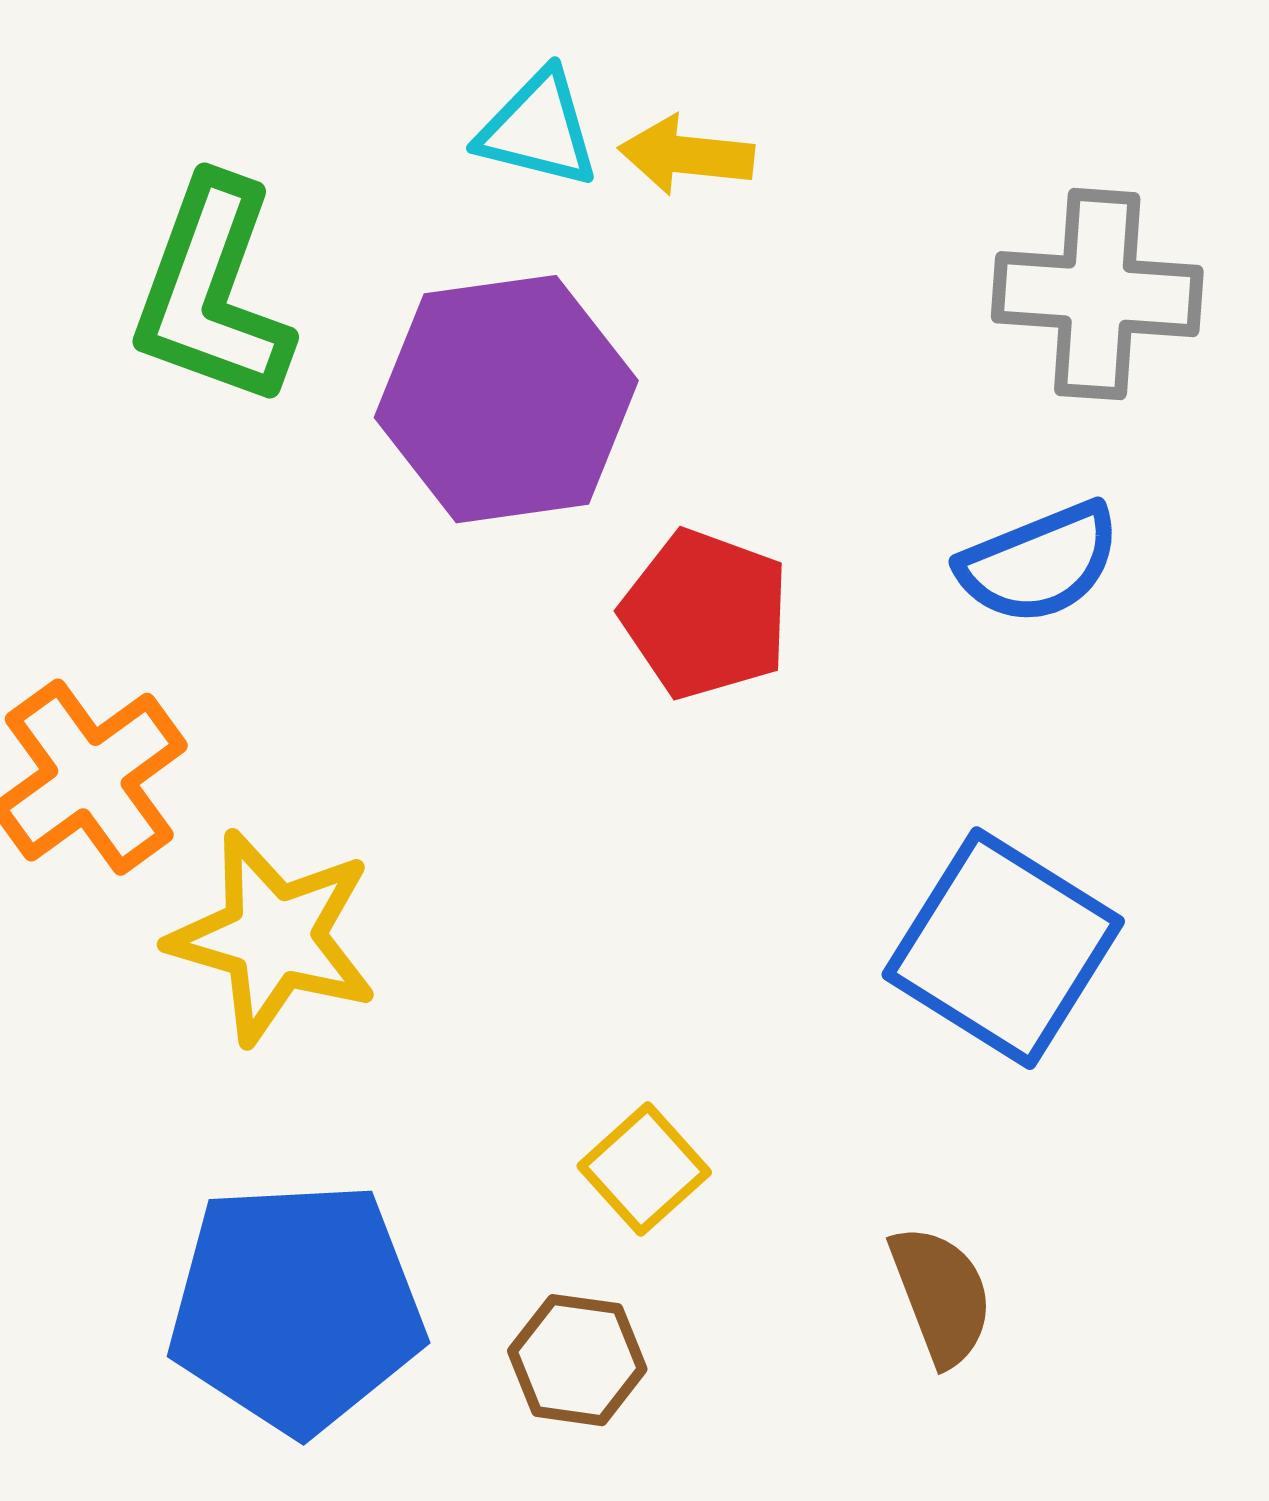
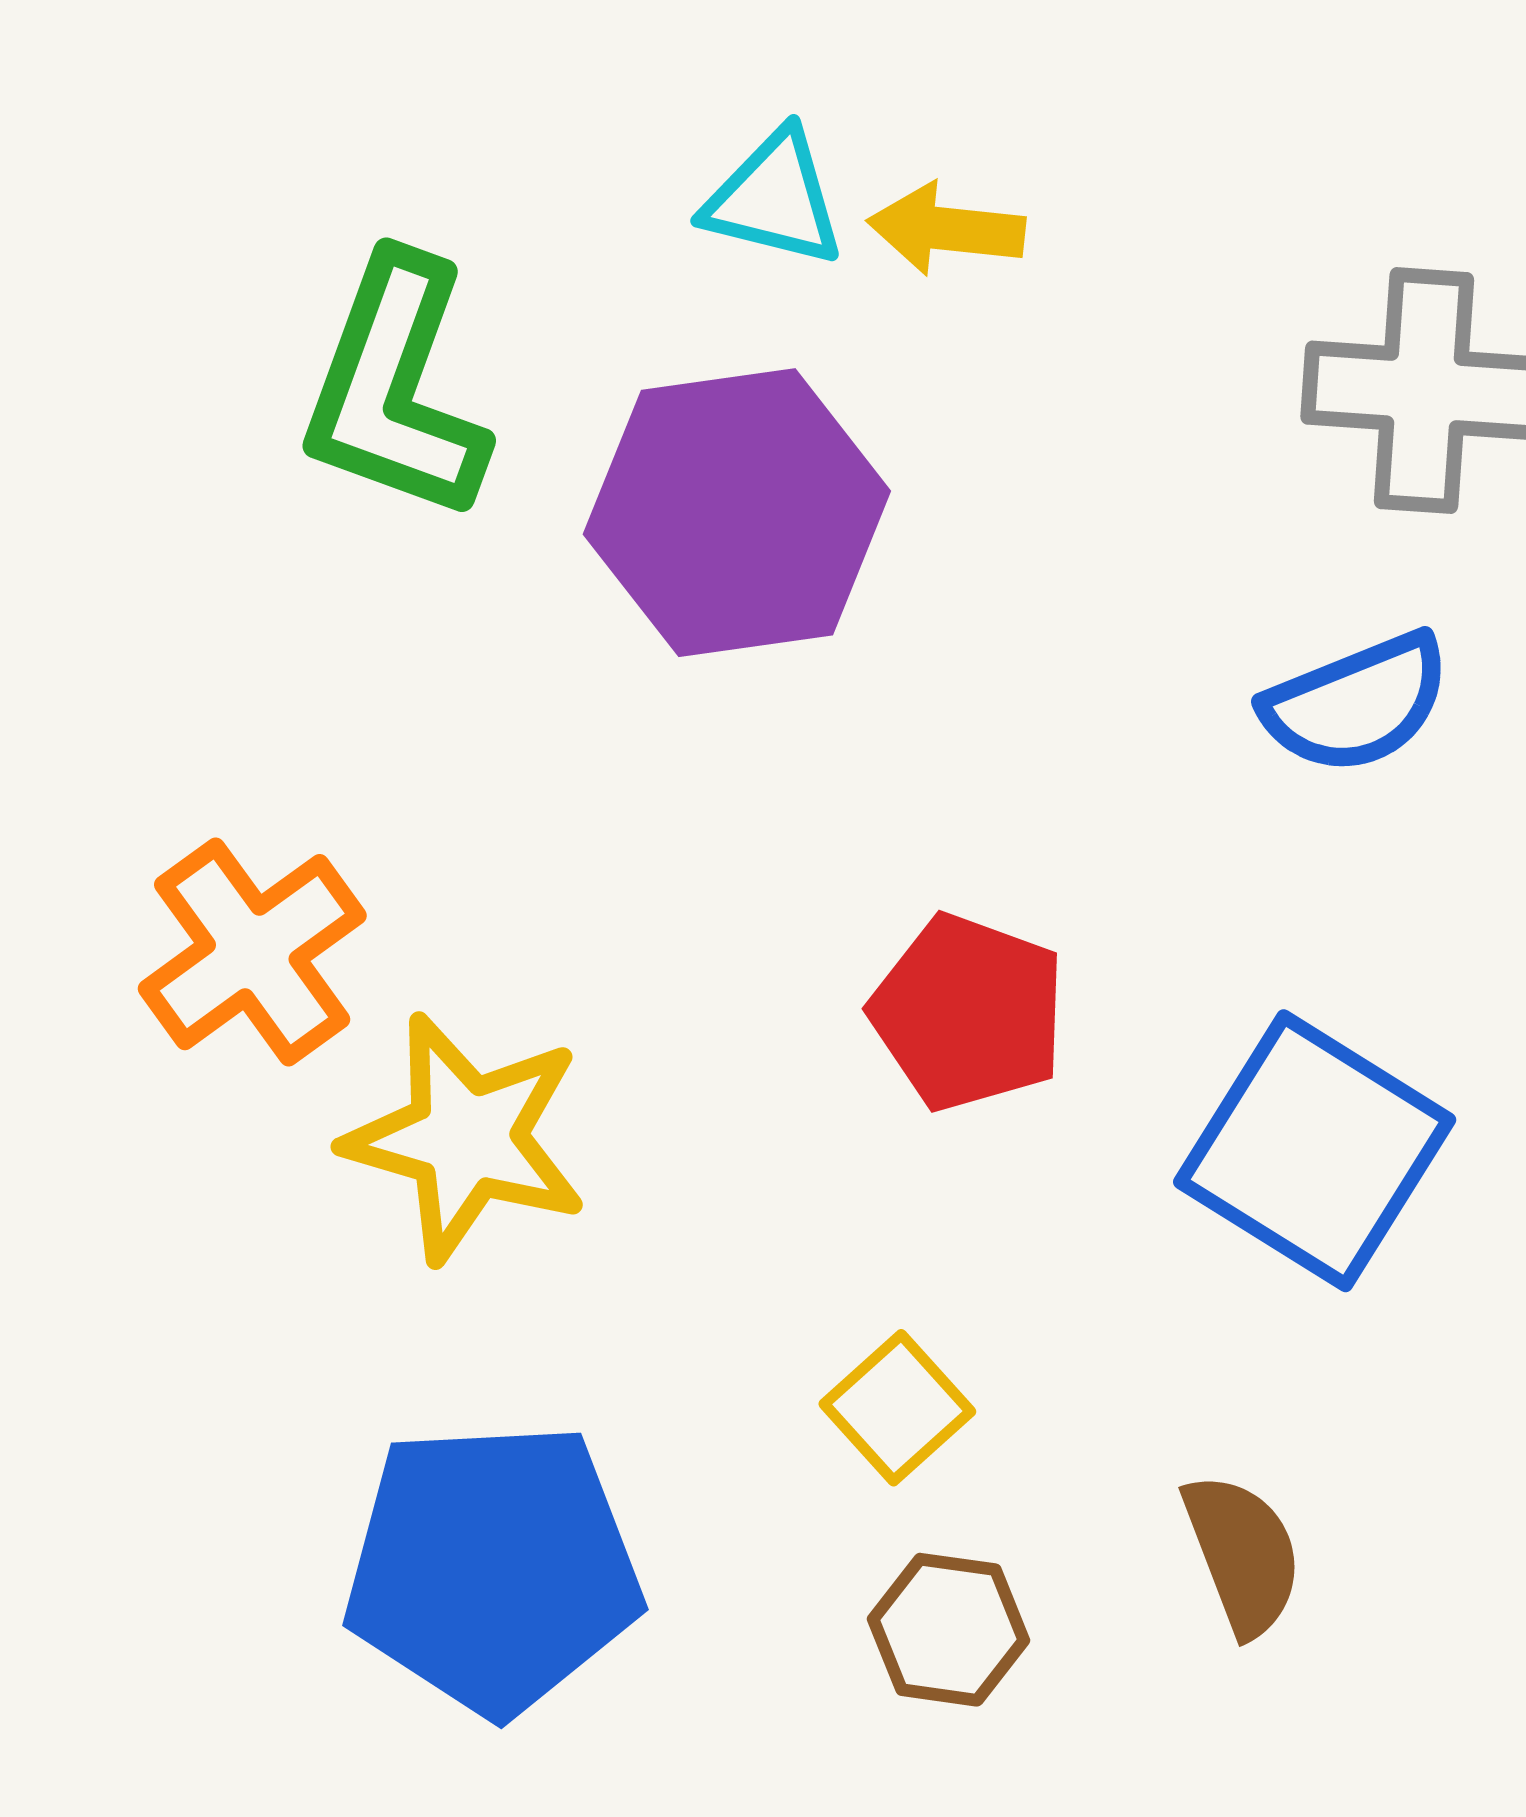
red pentagon: (705, 614) -> (968, 1012), moved
brown hexagon: (577, 1360) -> (949, 1630), moved

